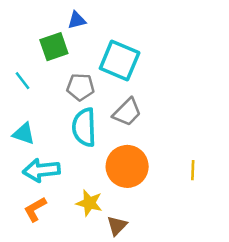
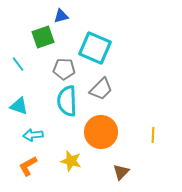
cyan arrow: (41, 170) -> (33, 135), size x0.7
brown triangle: (117, 226) -> (121, 172), moved

